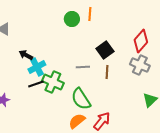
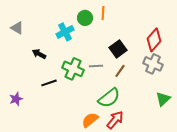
cyan cross: (37, 67) -> (65, 32), moved
brown line: (107, 72) -> (120, 71), turned 32
green cross: (53, 82) -> (73, 69), moved
green semicircle: (81, 99) -> (109, 98), moved, turned -95

